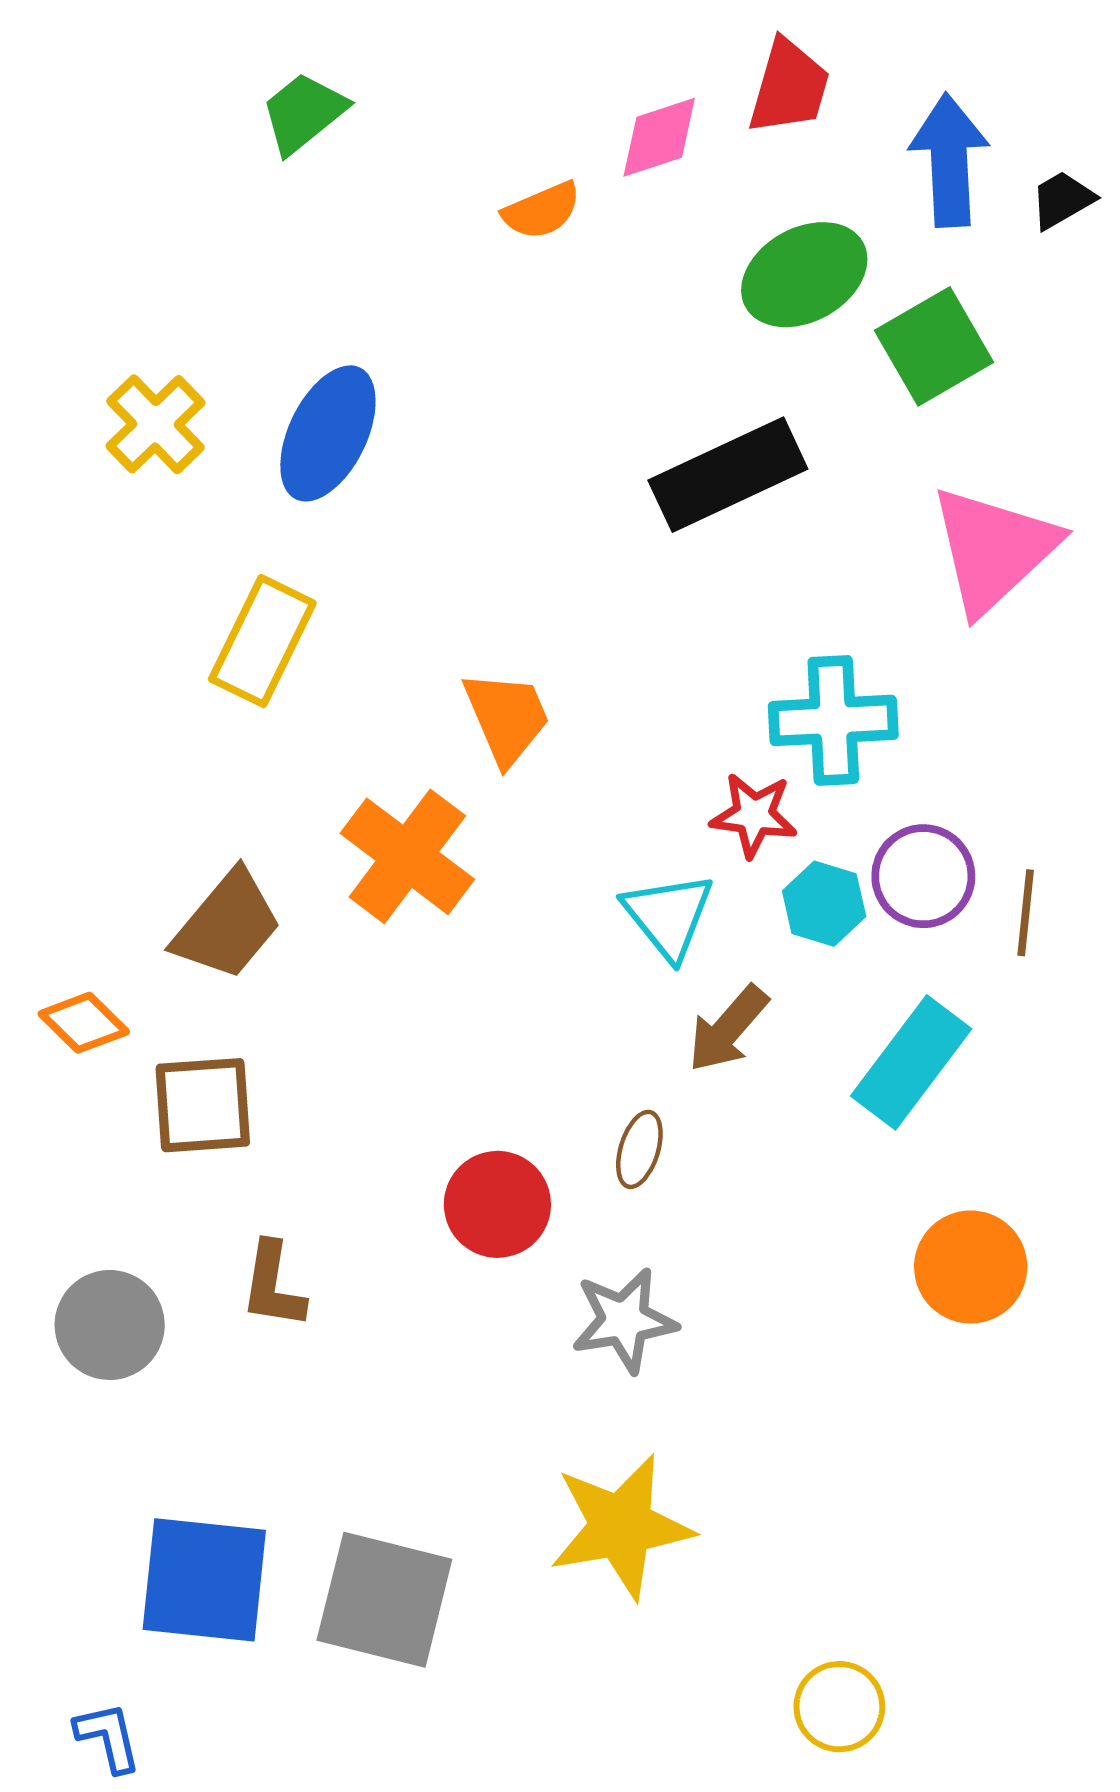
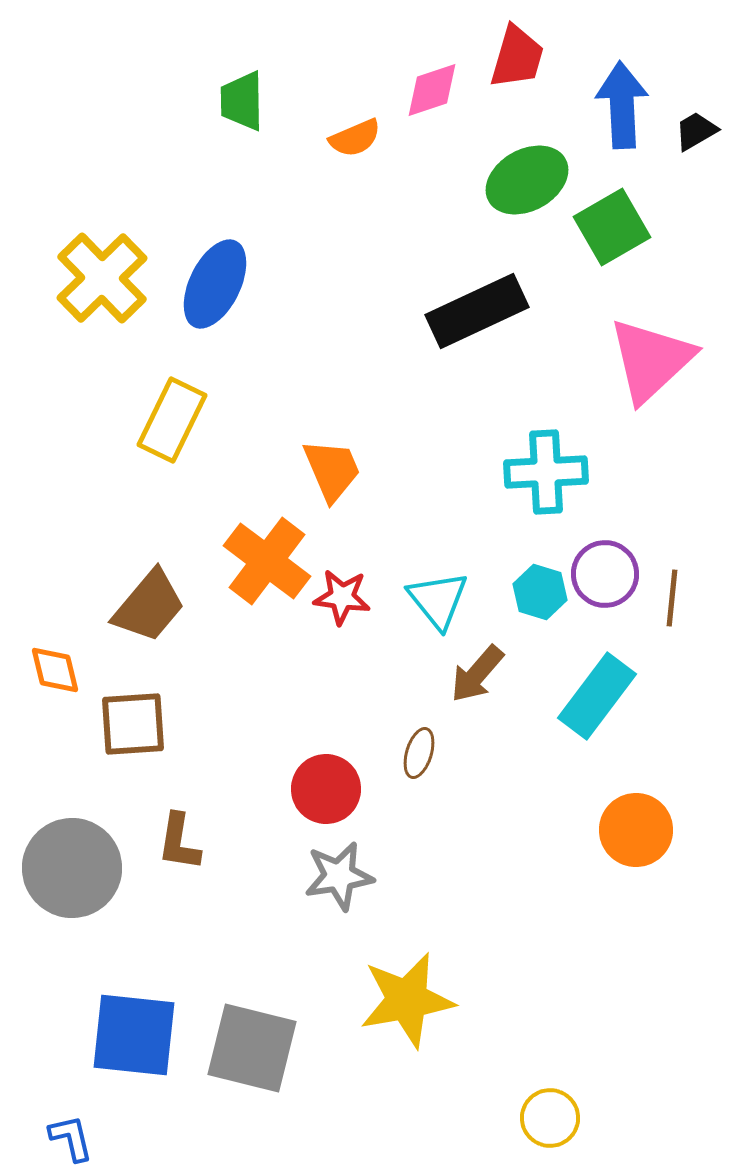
green trapezoid: (304, 113) -> (242, 101), moved, turned -52
yellow cross: (155, 424) -> (102, 278), size x1.4
red star: (754, 815) -> (342, 597), moved
orange diamond: (84, 1023) -> (55, 670), turned 32
gray star: (624, 1320) -> (339, 876), moved
gray circle: (110, 1325) -> (72, 868), size x1.4

